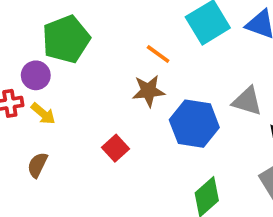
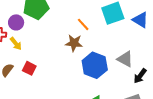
red square: (115, 148) -> (29, 68), moved, turned -32

